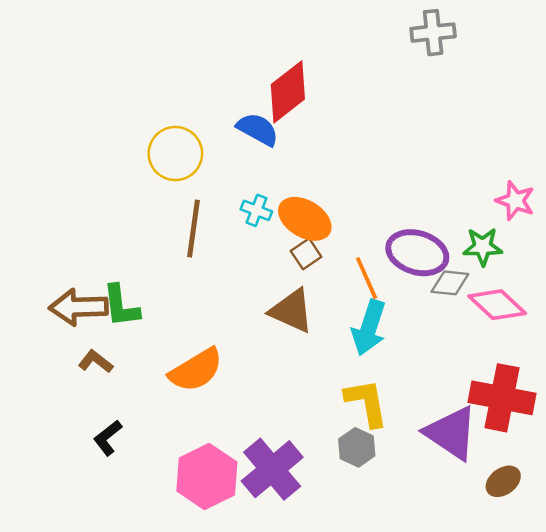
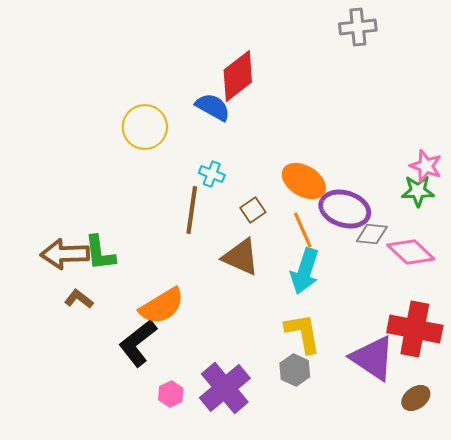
orange ellipse: (305, 219) -> (304, 181), moved
brown line: (194, 229) -> (192, 210), moved
green star: (483, 247) -> (418, 191), moved
black L-shape: (108, 438) -> (138, 343), moved, size x1.6
pink hexagon: (207, 476) -> (171, 394), size x0.5

